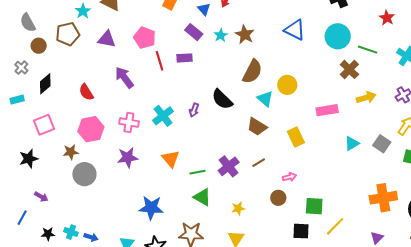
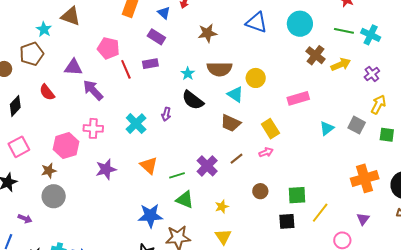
cyan star: (221, 35) -> (188, 74), moved
brown star: (245, 35) -> (207, 33), turned -30
purple triangle: (107, 39) -> (73, 67), moved
green line: (368, 50) -> (344, 31), moved
brown semicircle: (252, 72) -> (219, 69), turned 70
red semicircle: (86, 92) -> (47, 92), moved
yellow arrow: (366, 98) -> (341, 64), moved
pink cross: (129, 123) -> (93, 128), moved
gray circle: (84, 174) -> (54, 196), moved
pink arrow: (289, 177) -> (266, 152), moved
blue star: (151, 208) -> (150, 216), moved

